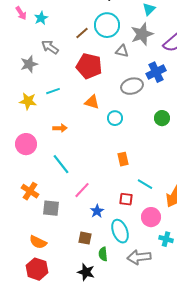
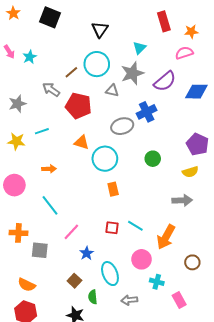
gray arrow: (50, 47) -> (51, 89), moved
cyan circle: (115, 118) -> (105, 159), size x1.6
orange rectangle: (123, 159) -> (113, 189), moved
orange cross: (30, 191) -> (18, 233), turned -30
red square: (126, 199) -> (112, 228), moved
brown square: (85, 238) -> (74, 281), turned 32
gray arrow: (139, 257) -> (129, 300), size x0.7

